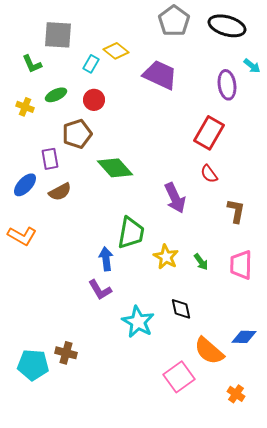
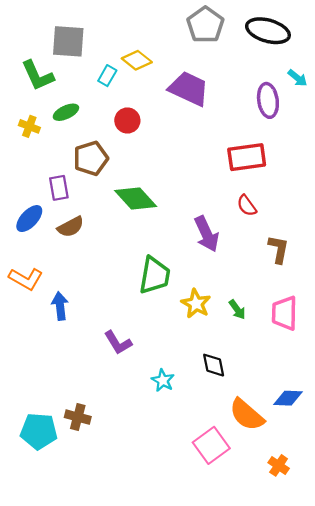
green L-shape: (32, 64) -> (38, 76), size x1.4
red circle: (94, 100) -> (127, 121), moved
red rectangle: (209, 133) -> (247, 157), turned 52
blue arrow: (106, 259) -> (60, 306), moved
cyan star: (138, 322) -> (163, 380), size x0.6

